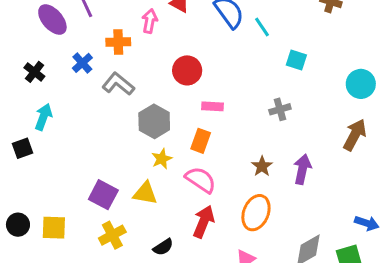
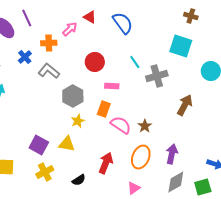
pink arrow: (150, 21) -> (70, 29), turned 35
cyan line: (262, 27) -> (135, 62), moved
cyan square: (296, 60) -> (181, 46), moved, size x1.6
gray cross: (280, 109) -> (157, 76), moved, size x1.5
brown arrow: (355, 135) -> (185, 105), moved
purple arrow: (302, 169) -> (172, 154), moved
pink semicircle: (201, 180) -> (121, 125), moved

